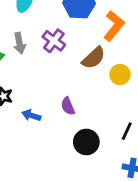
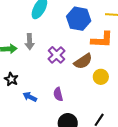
orange L-shape: (114, 26) -> (102, 40), turned 45
purple cross: (54, 41) -> (57, 55), moved

